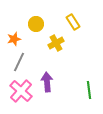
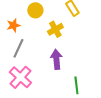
purple arrow: (47, 82) -> (56, 59), moved
green line: (89, 90) -> (76, 85), moved

